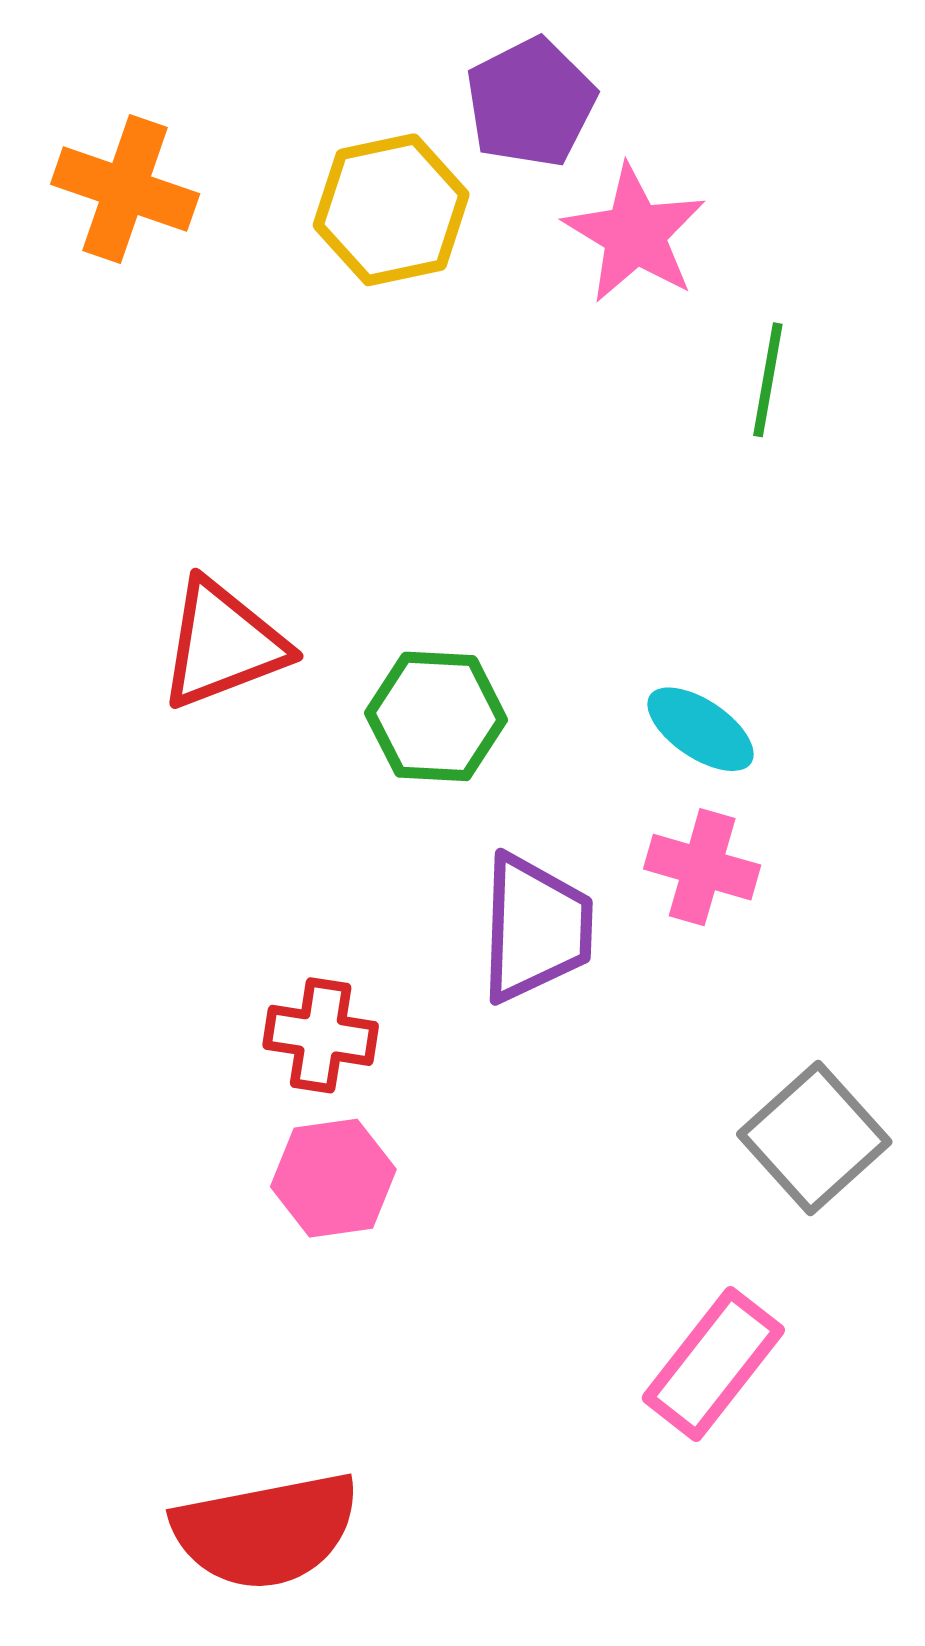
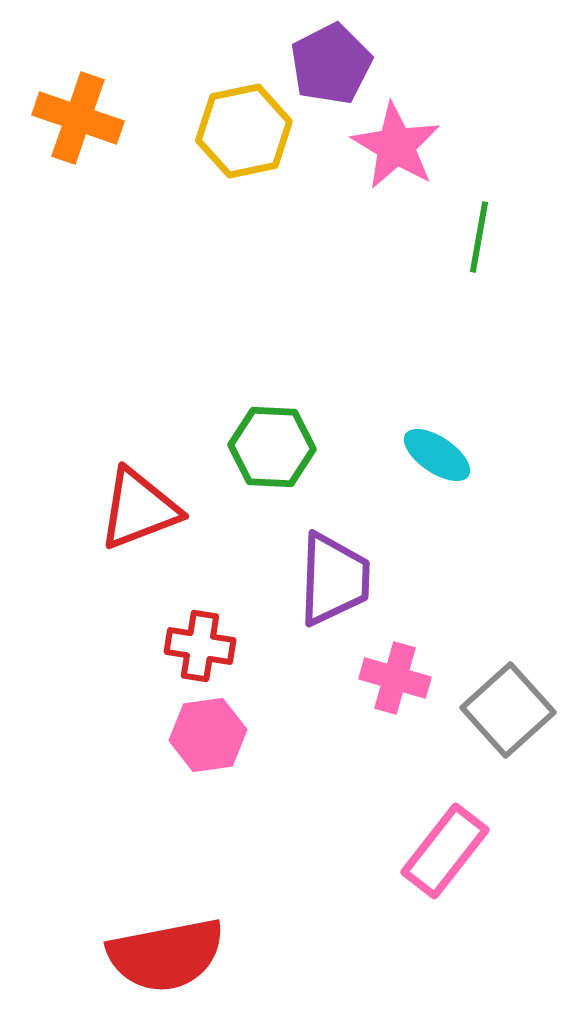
red triangle: (223, 644) -> (139, 509), moved
pink cross: (702, 867) -> (395, 678), moved

